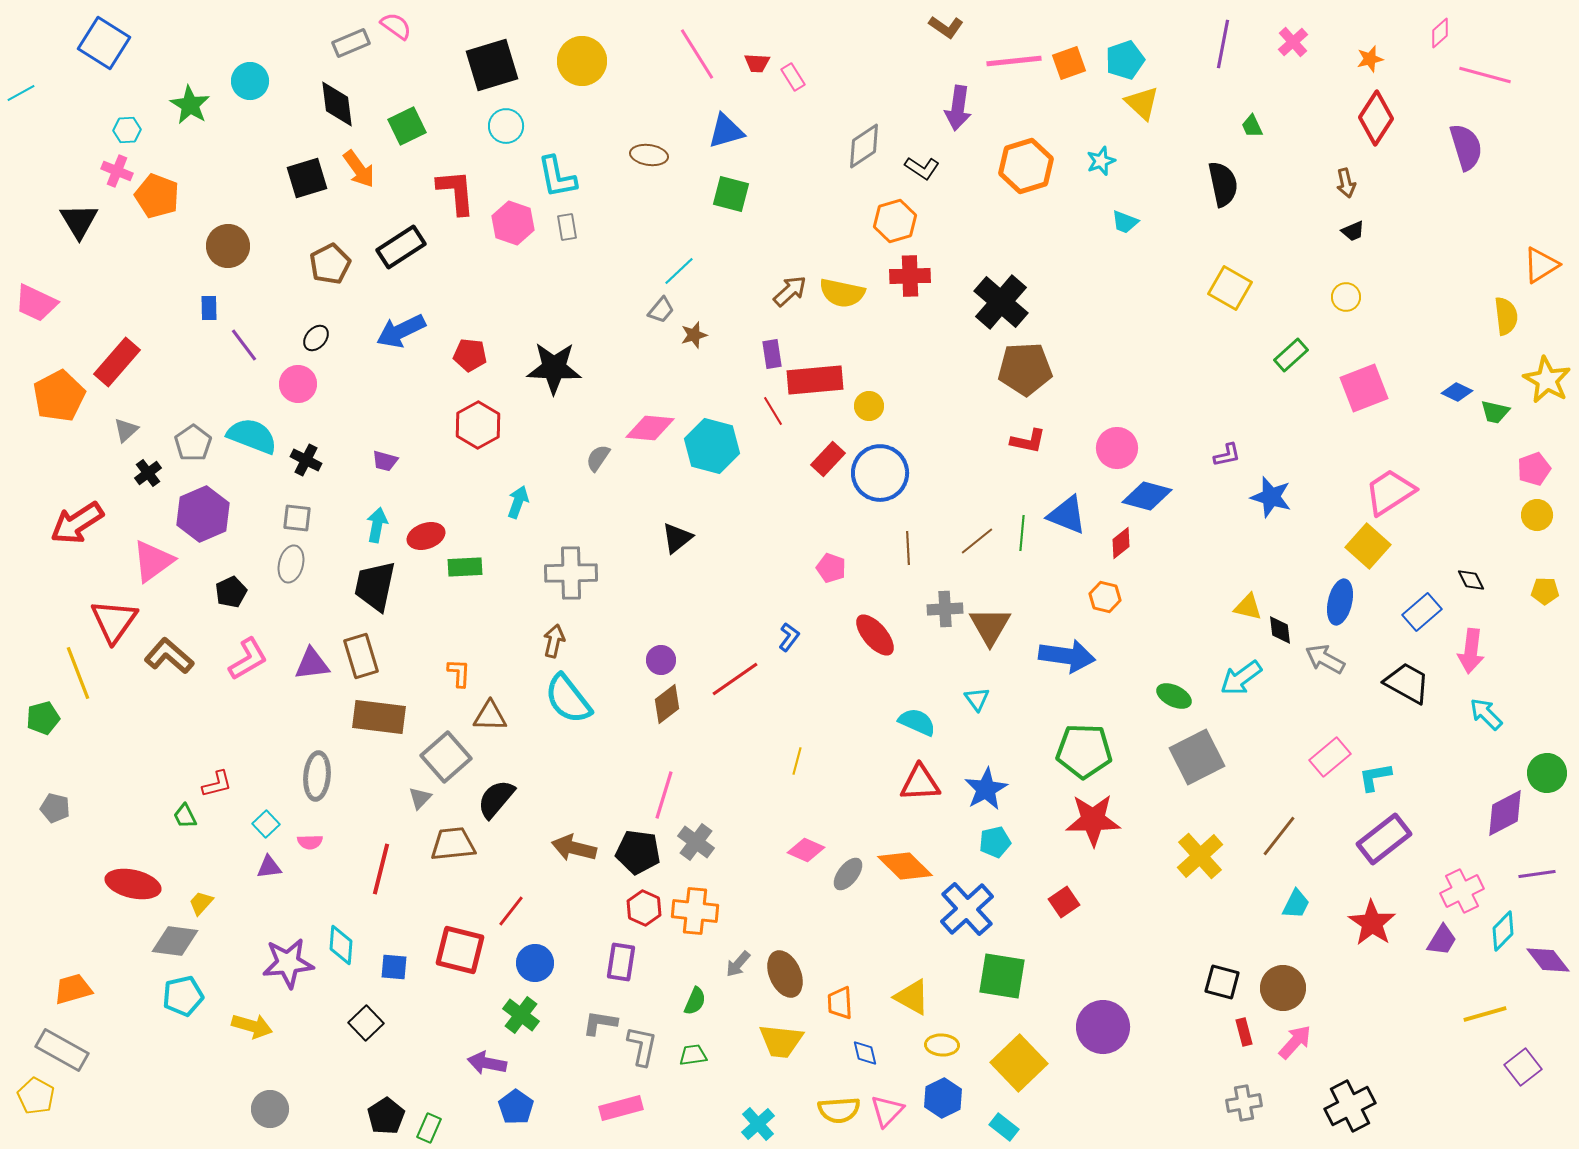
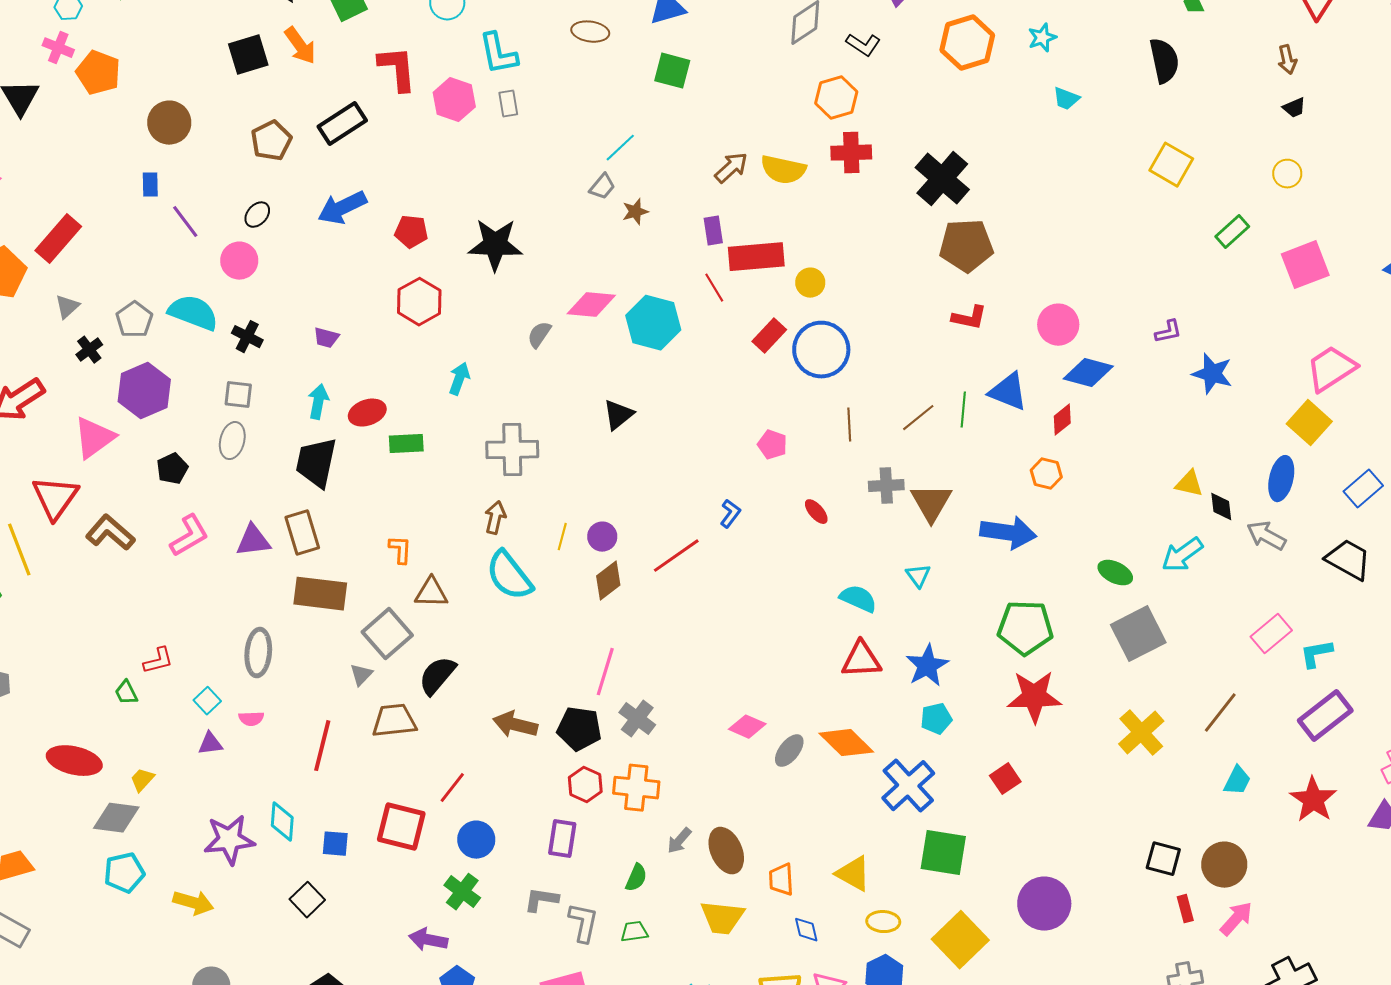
red ellipse: (875, 635) -> (816, 512), size x0.6
yellow line: (797, 761) -> (562, 537), moved

